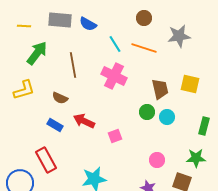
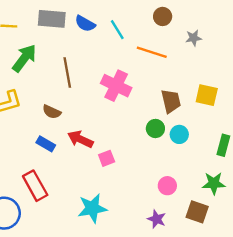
brown circle: (144, 18) -> (163, 16), moved
gray star: (179, 36) -> (194, 38), size x0.6
cyan line: (115, 44) -> (117, 30), moved
pink square: (115, 136) -> (107, 158), moved

